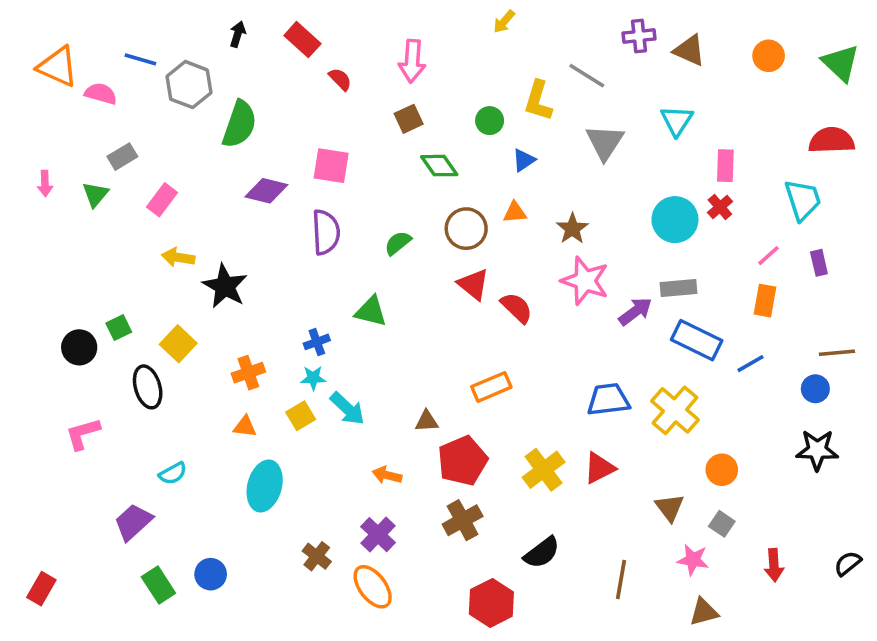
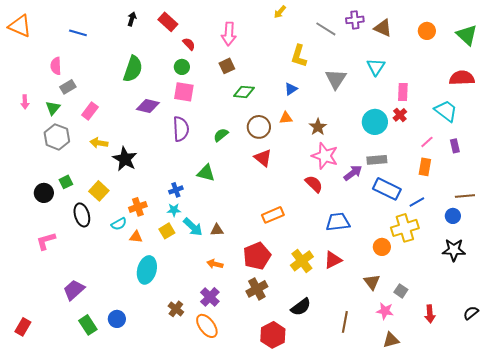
orange triangle: (58, 67) -> (20, 26), moved
gray line: (587, 76) -> (326, 29), moved
gray hexagon: (189, 85) -> (57, 137), moved
pink semicircle: (101, 94) -> (56, 66), moved, turned -108
green circle: (490, 121) -> (182, 67), moved
green diamond: (439, 166) -> (244, 92), turned -50
cyan trapezoid: (803, 200) -> (446, 111), turned -35
red semicircle: (517, 308) -> (314, 184), moved
yellow cross: (675, 410) -> (405, 228), moved, turned 32
brown triangle: (427, 421) -> (217, 230), moved
orange circle: (722, 470) -> (382, 247), moved
cyan semicircle: (173, 473) -> (119, 224), moved

